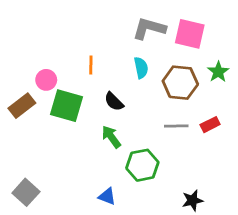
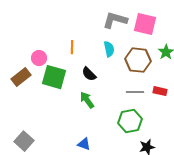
red rectangle: (210, 125) -> (160, 91), turned 40
green hexagon: (142, 165) -> (130, 121), moved

